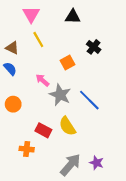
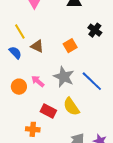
yellow line: (38, 40) -> (20, 32), moved
brown triangle: (12, 48) -> (37, 46), moved
pink arrow: (42, 80) -> (38, 81), moved

